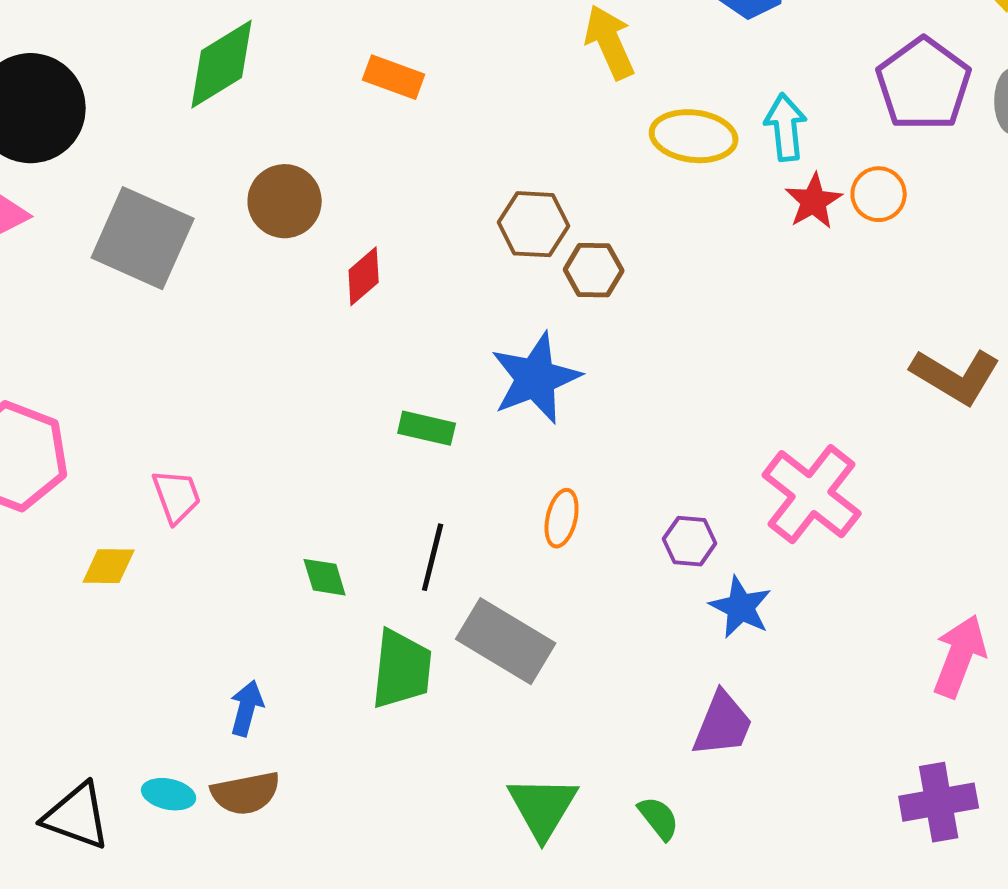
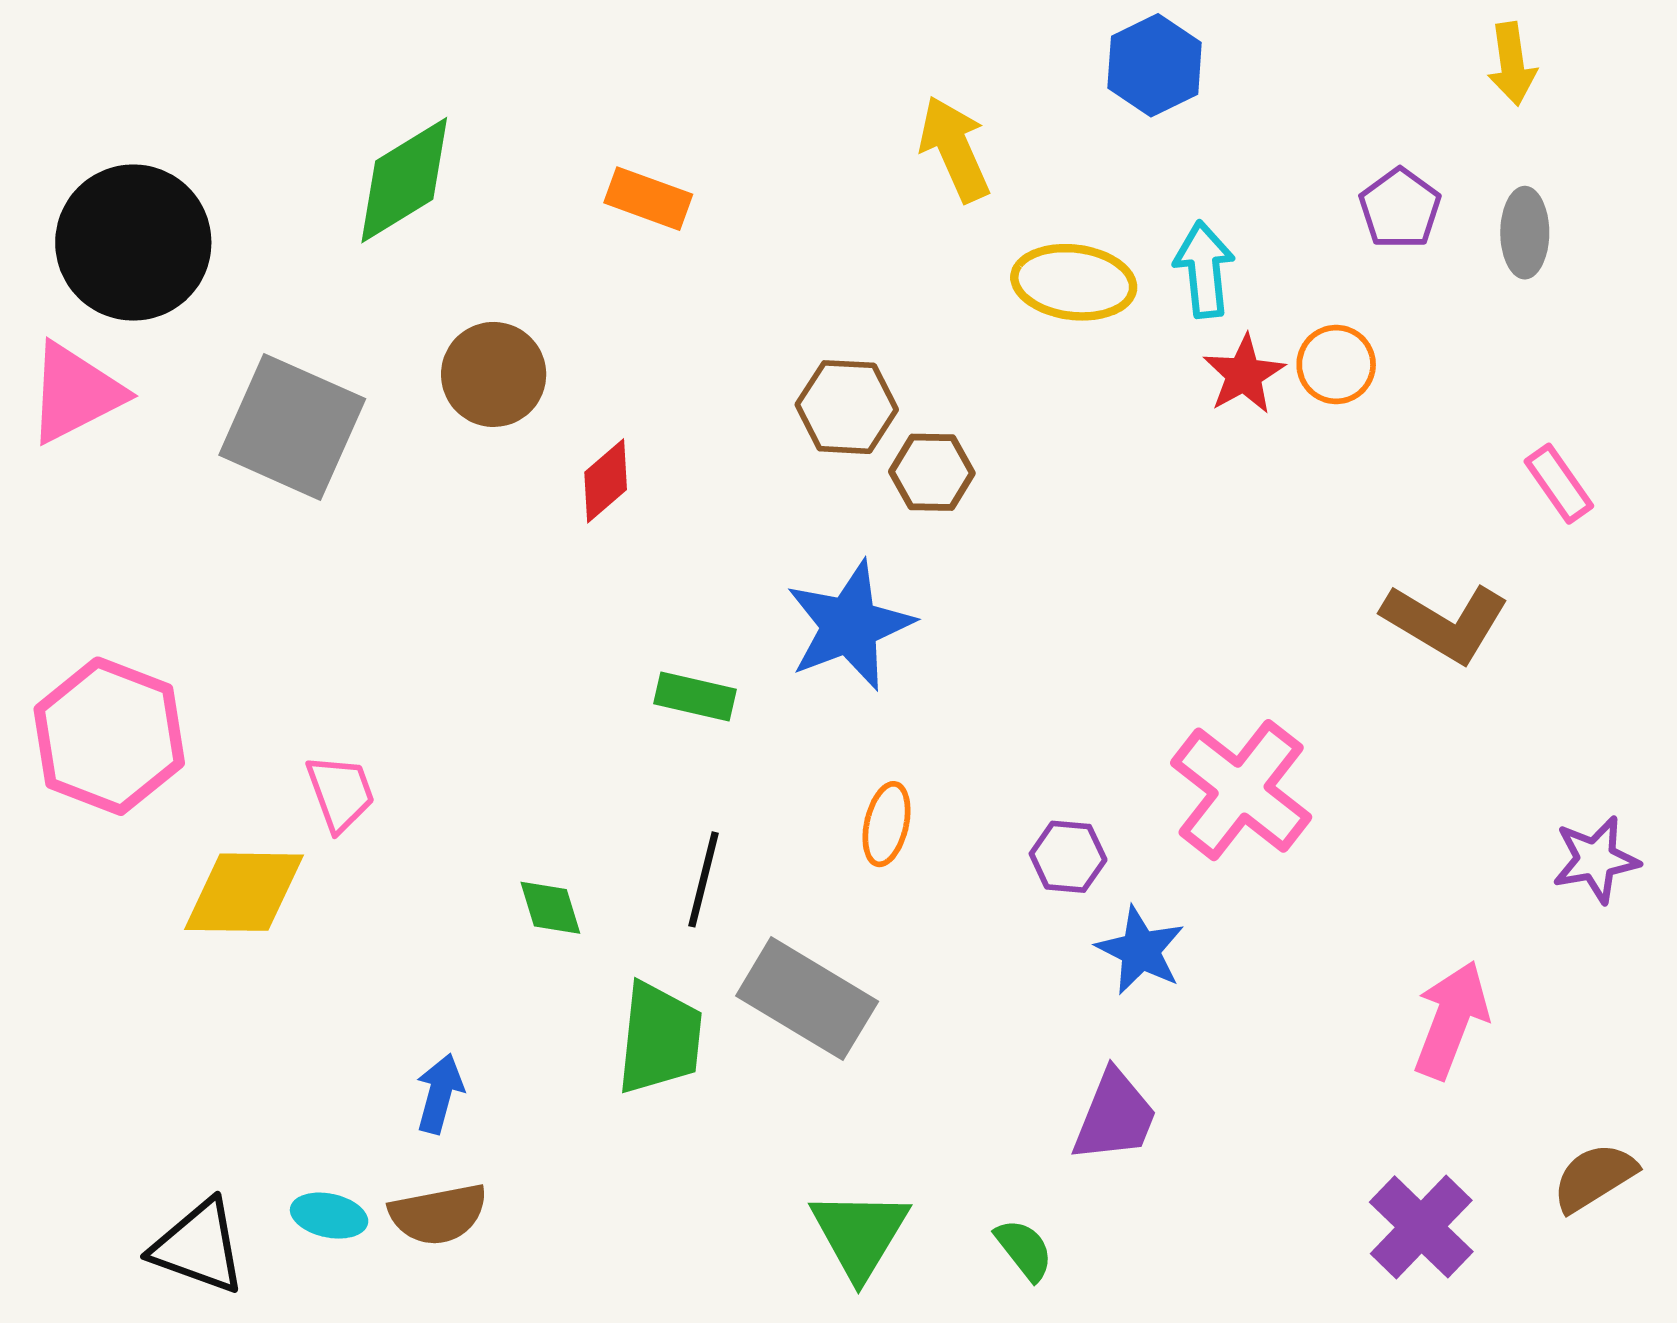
purple pentagon: (924, 84) -> (1400, 209), size x0.6
yellow diamond: (109, 566) -> (244, 892), size x1.6
purple cross: (939, 802) -> (1421, 1227), turned -36

